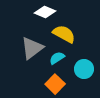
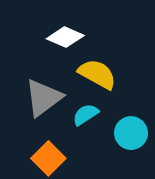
orange square: (55, 84) -> (48, 158), moved

